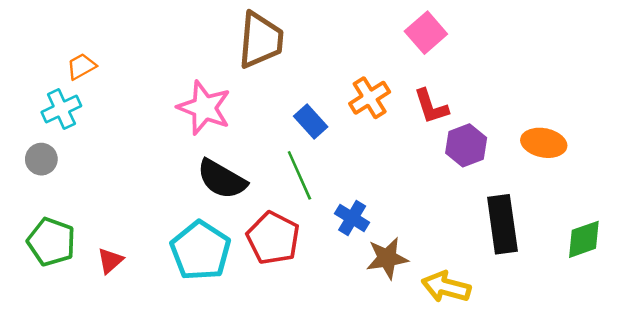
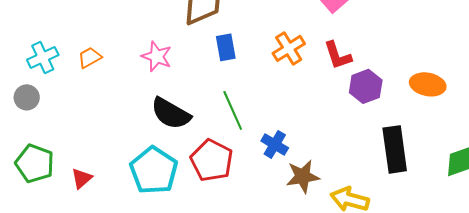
orange trapezoid: (81, 66) -> (90, 57), moved
pink star: (204, 108) -> (157, 56), size x0.7
blue rectangle: (311, 122) -> (226, 47), moved, turned 32

